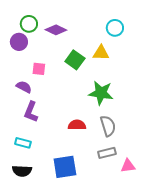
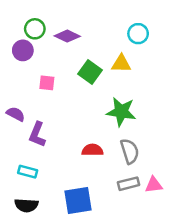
purple semicircle: (24, 87) -> (16, 114), moved
pink triangle: (128, 166) -> (154, 185), moved

